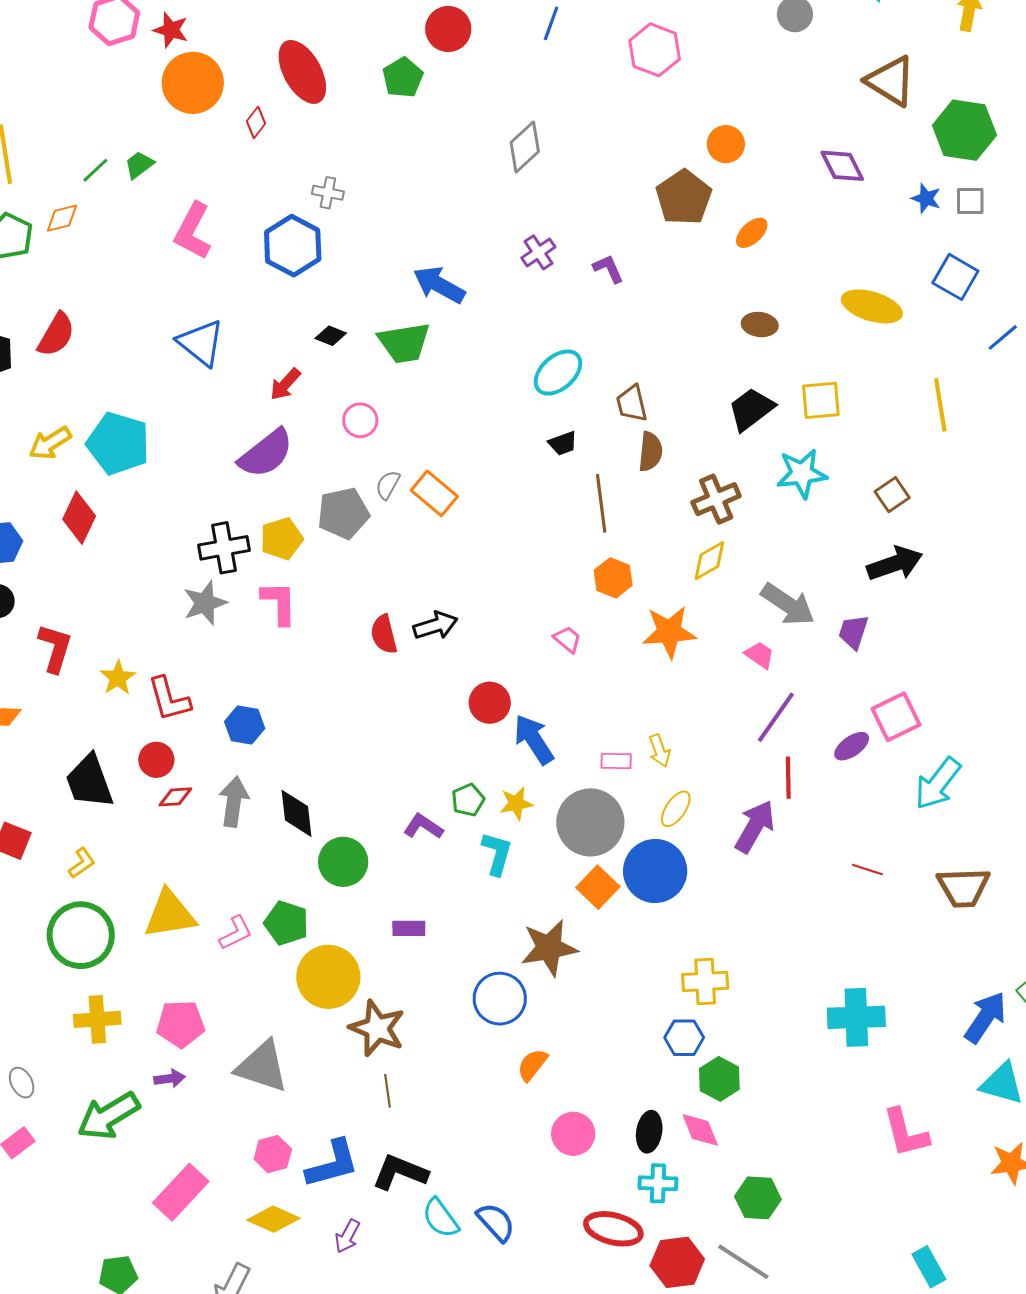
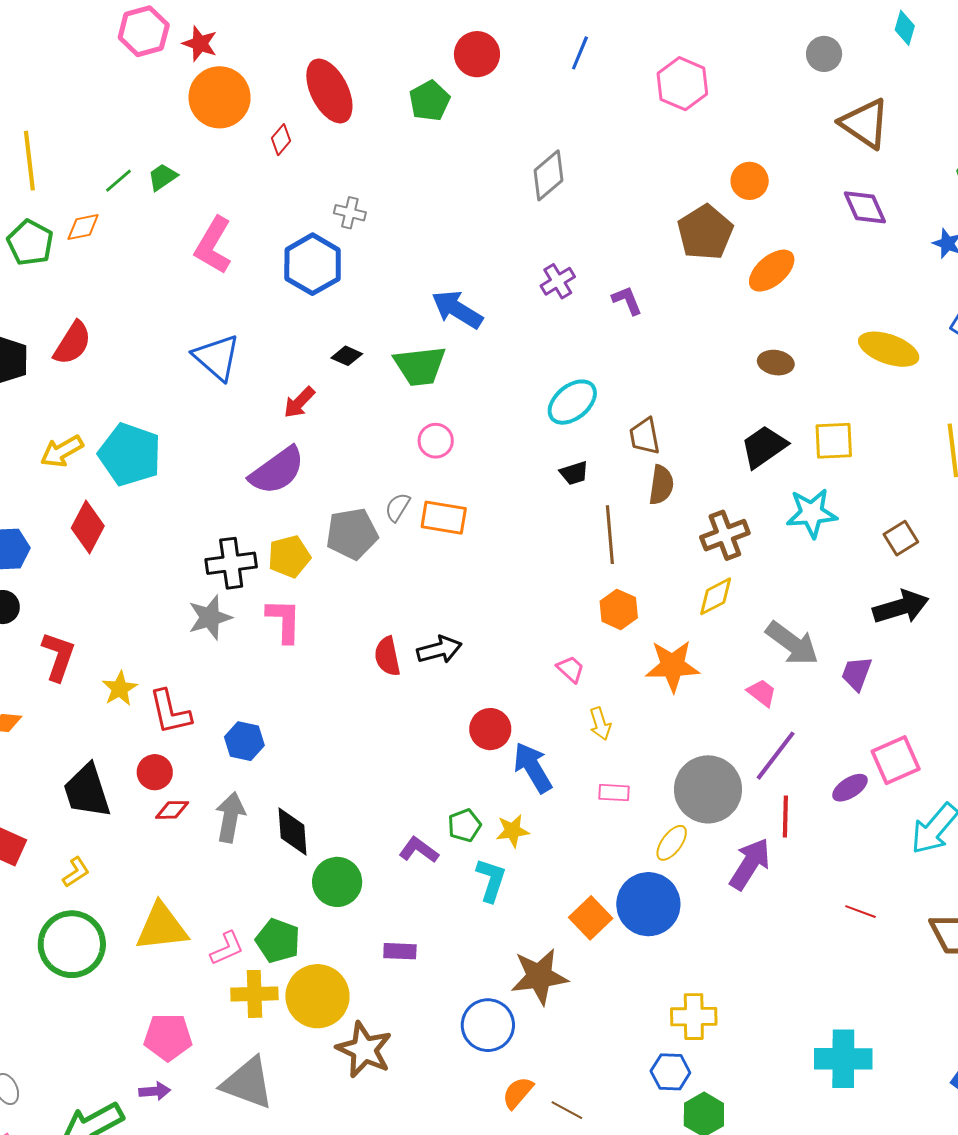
brown triangle: (891, 81) -> (865, 123), moved
orange ellipse: (752, 233) -> (772, 271), size x1.4
pink circle: (360, 420) -> (436, 441), moved
orange rectangle: (434, 493) -> (444, 518), turned -33
yellow arrow: (660, 751) -> (600, 724), moved
gray circle: (590, 822) -> (708, 789), moved
yellow cross: (97, 1019) -> (254, 994), moved
brown line: (388, 1091) -> (567, 1110), moved, turned -56

